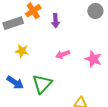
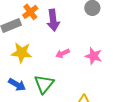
purple arrow: (55, 21) -> (53, 20), size x1.5
yellow star: (22, 51) -> (22, 53), size x1.5

